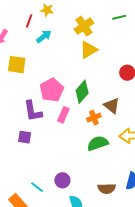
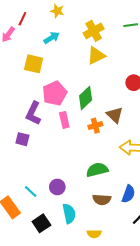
red line: (29, 21) -> (22, 19), moved
yellow square: (17, 65) -> (34, 64), moved
purple L-shape: (33, 111) -> (33, 113), turned 30
pink rectangle: (63, 115) -> (64, 120), turned -42
green semicircle: (98, 143) -> (97, 170), moved

